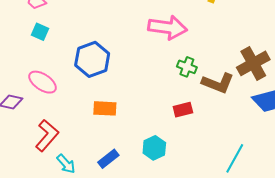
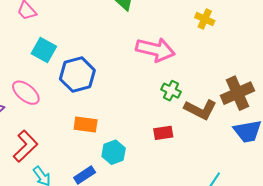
cyan square: (40, 32) -> (44, 50), moved, size x1.4
cyan hexagon: (154, 148) -> (114, 152), moved

